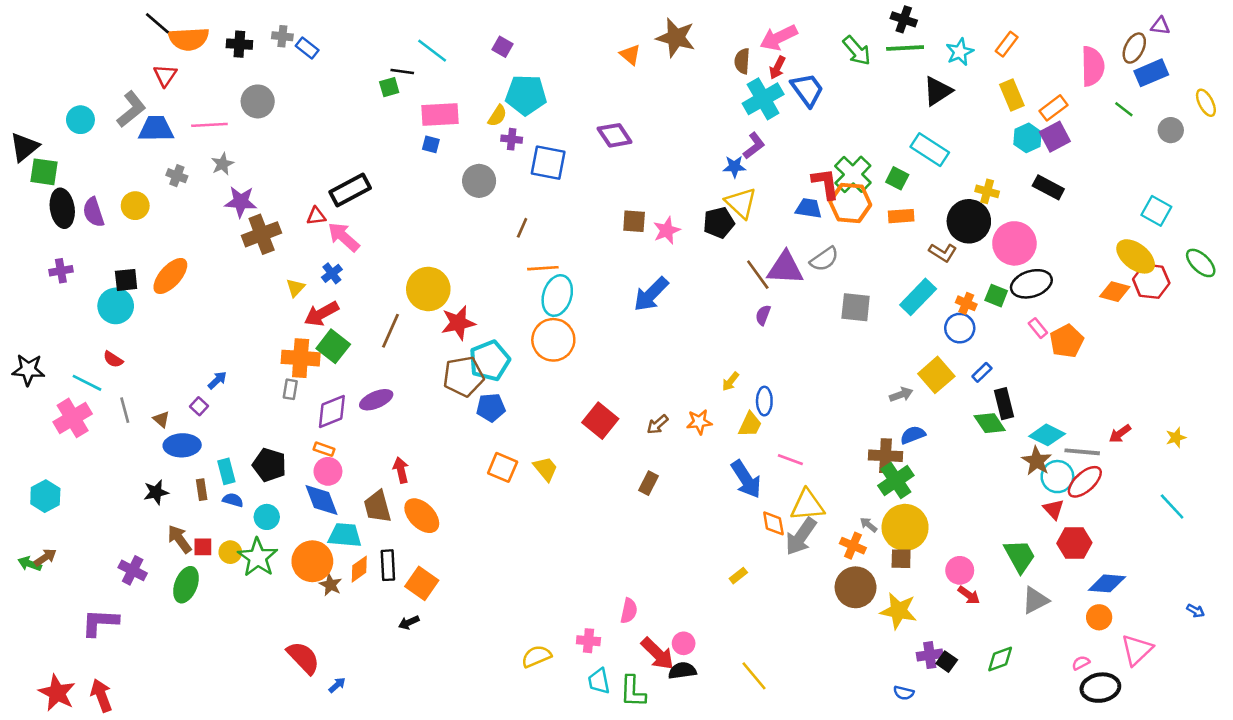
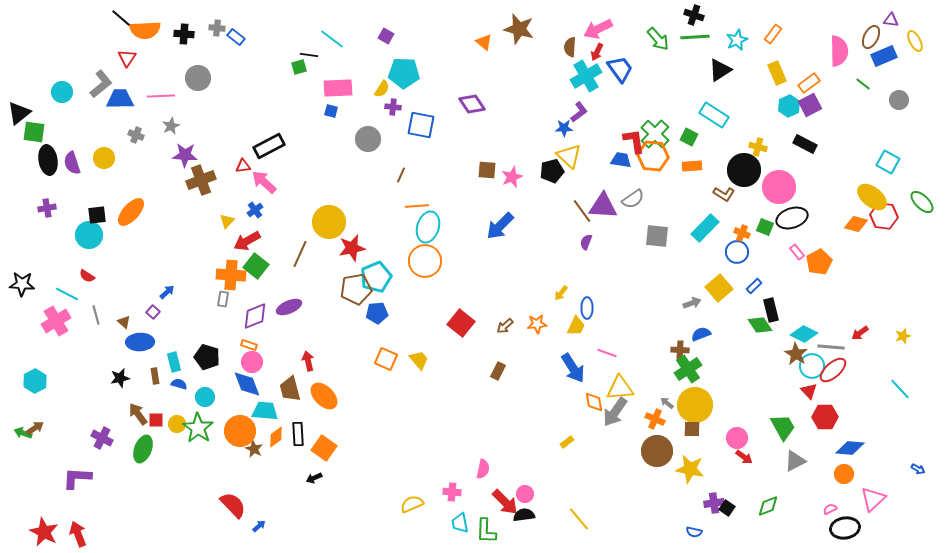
yellow ellipse: (1206, 103) -> (915, 41), moved
brown cross: (885, 456) -> (680, 350), size x0.7

